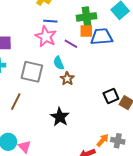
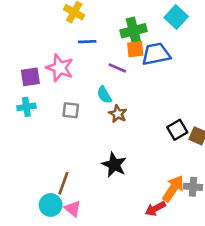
pink star: (46, 37) -> (60, 68), moved
gray square: (32, 72) -> (71, 110), size x0.6
brown line: (16, 102) -> (63, 183), moved
orange arrow: (103, 140) -> (173, 188), size x1.5

